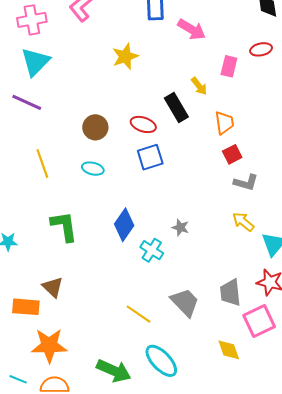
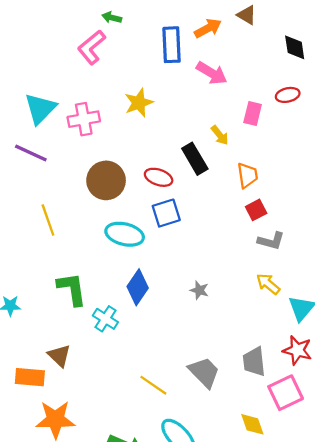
pink cross: (32, 20) -> (84, 119), moved
brown circle: (95, 127) -> (106, 180), size x1.4
cyan ellipse: (93, 169) -> (125, 234), moved, size x1.6
cyan cross: (152, 250) -> (105, 319), moved

